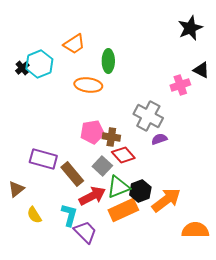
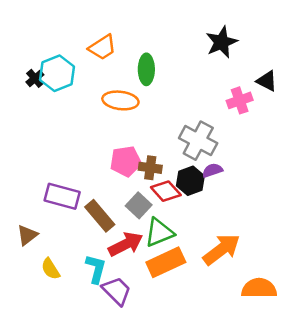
black star: (190, 28) -> (221, 42), moved
black hexagon: (140, 191) -> (190, 181), moved

